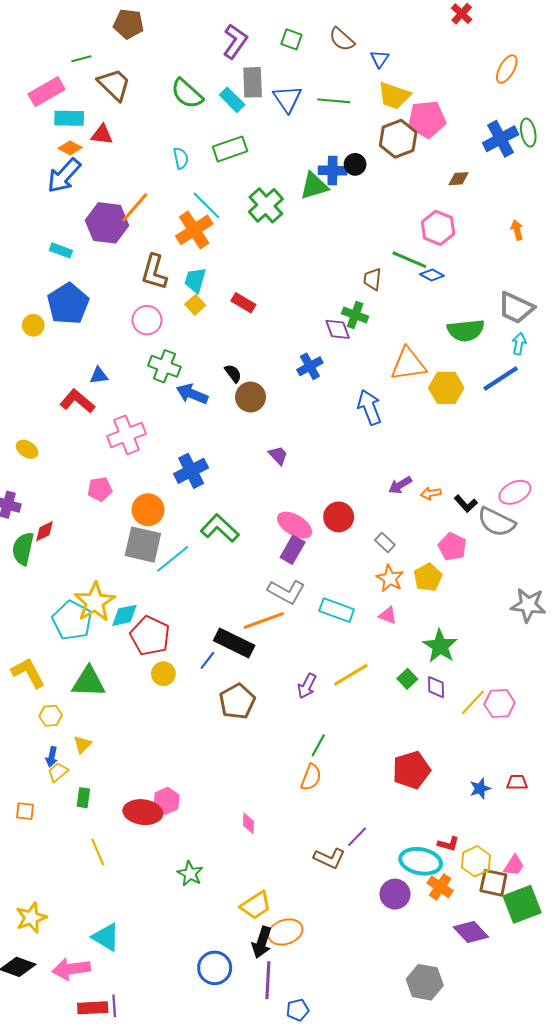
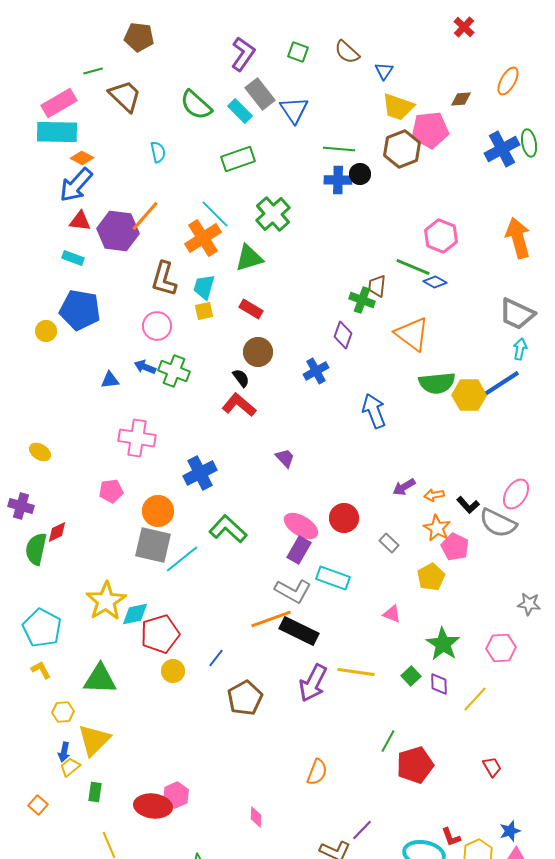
gray rectangle: (253, 82) -> (260, 94), turned -36
green line: (334, 101) -> (339, 149), moved
cyan rectangle: (69, 118) -> (57, 132), moved, size x1.4
red triangle: (102, 135) -> (80, 221), moved
cyan semicircle: (181, 158) -> (158, 152), moved
brown diamond: (459, 179) -> (461, 99), moved
green triangle: (314, 186) -> (249, 258), moved
orange arrow: (517, 230) -> (518, 238), size x2.0
blue pentagon: (68, 304) -> (80, 310), turned -30
yellow square: (195, 305) -> (204, 311), turned 30
green cross: (355, 315) -> (362, 300), moved
purple diamond: (338, 329) -> (343, 335), turned 40
green semicircle: (466, 330) -> (437, 383), moved
orange triangle: (408, 364) -> (412, 334), moved, turned 45
yellow hexagon: (446, 388) -> (469, 395), moved
blue arrow: (192, 394) -> (145, 367), moved, size x0.7
brown circle: (251, 397) -> (258, 352), moved
red L-shape: (77, 401) -> (239, 405), moved
pink cross: (126, 435) -> (137, 438), turned 30
pink ellipse: (515, 492) -> (516, 494), turned -32
orange star: (390, 578) -> (437, 528), moved
gray star: (528, 605) -> (529, 604), size x0.7
cyan rectangle: (337, 610) -> (333, 578), moved
cyan pentagon: (72, 620) -> (42, 628), moved
red pentagon: (150, 636) -> (160, 634), turned 30
black rectangle: (234, 643) -> (299, 631), moved
yellow L-shape: (28, 673) -> (41, 670), size x0.6
yellow line: (351, 675) -> (356, 672), turned 39
purple arrow: (307, 686) -> (313, 683), size x1.5
pink hexagon: (500, 703) -> (501, 648), moved
yellow triangle: (82, 744) -> (94, 740), size x1.8
green line: (318, 745) -> (388, 741), moved
red trapezoid: (517, 782) -> (492, 767), moved, turned 60
blue star: (480, 789) -> (510, 831), moved
orange square: (25, 811) -> (38, 805), turned 36
red L-shape: (448, 844) -> (451, 837), turned 55

